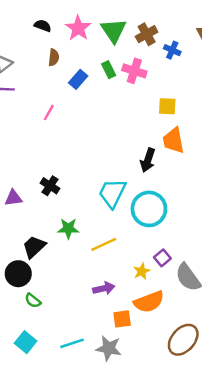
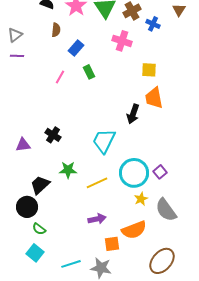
green rectangle: (109, 70) -> (89, 72), moved
pink line: (49, 112) -> (60, 77), moved
cyan circle: (149, 209) -> (134, 173), moved
purple square: (162, 258) -> (160, 172), moved
yellow star: (142, 271) -> (141, 199), moved
cyan square: (26, 342) -> (35, 253), moved

